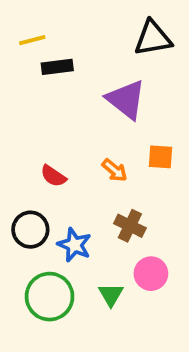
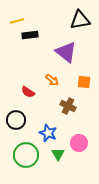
orange arrow: (115, 170) -> (52, 80), moved
brown cross: (130, 226) -> (68, 106), moved
blue star: (74, 245) -> (48, 133), moved

